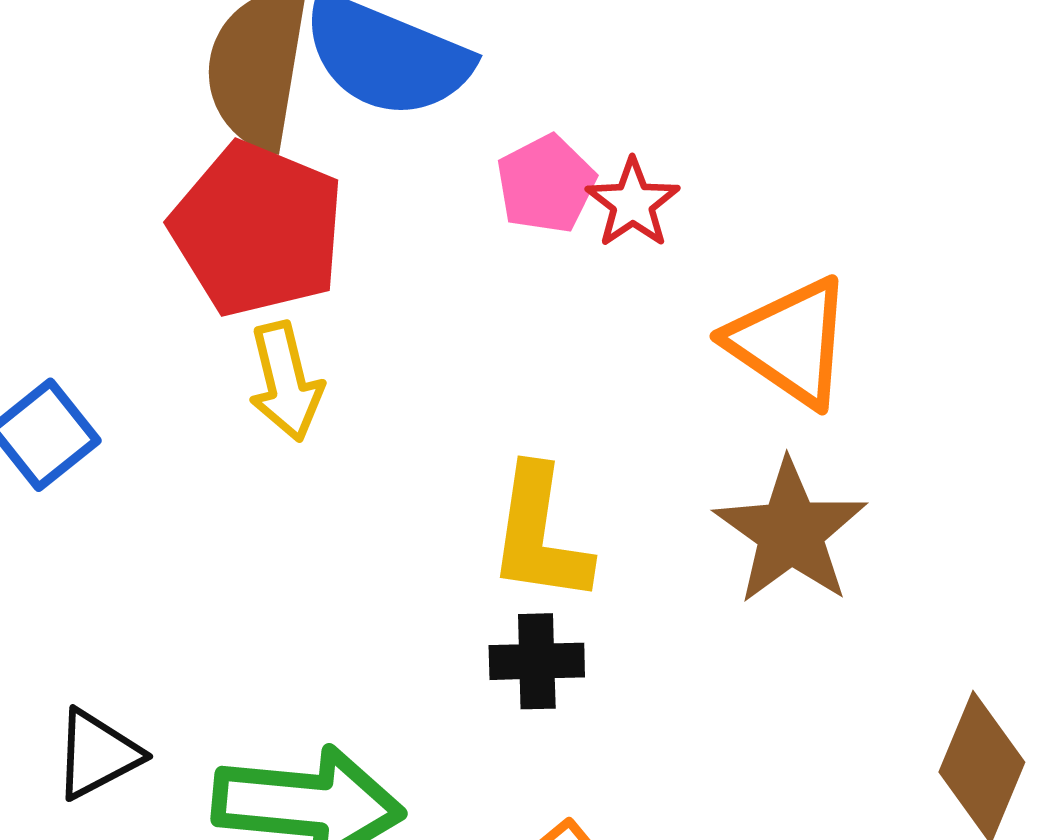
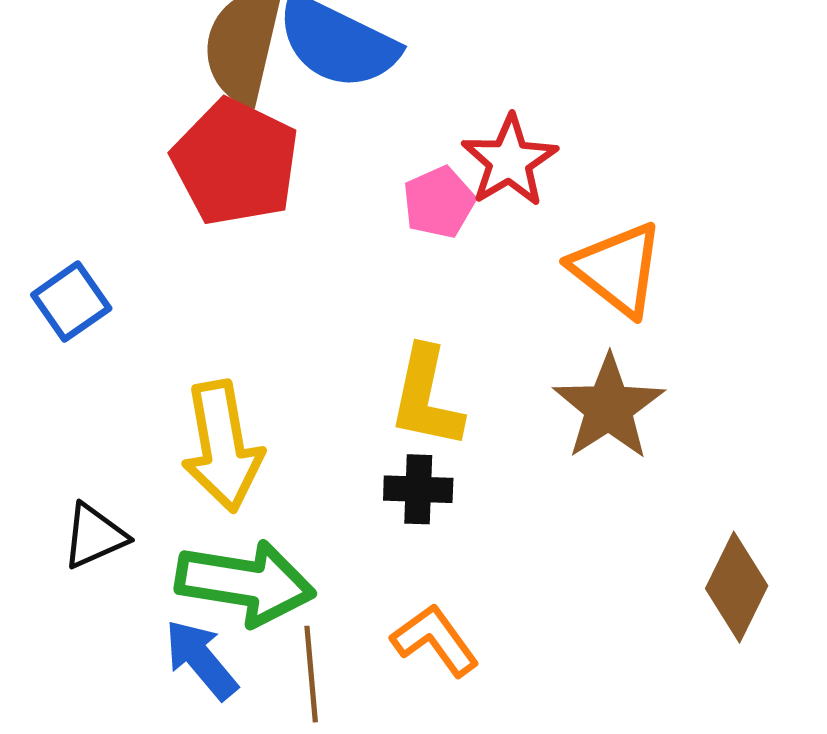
pink pentagon: (546, 184) -> (439, 202), moved
red star: (633, 203) -> (509, 161), size x1.4
yellow arrow: (286, 382) -> (222, 446), moved, size x1.5

